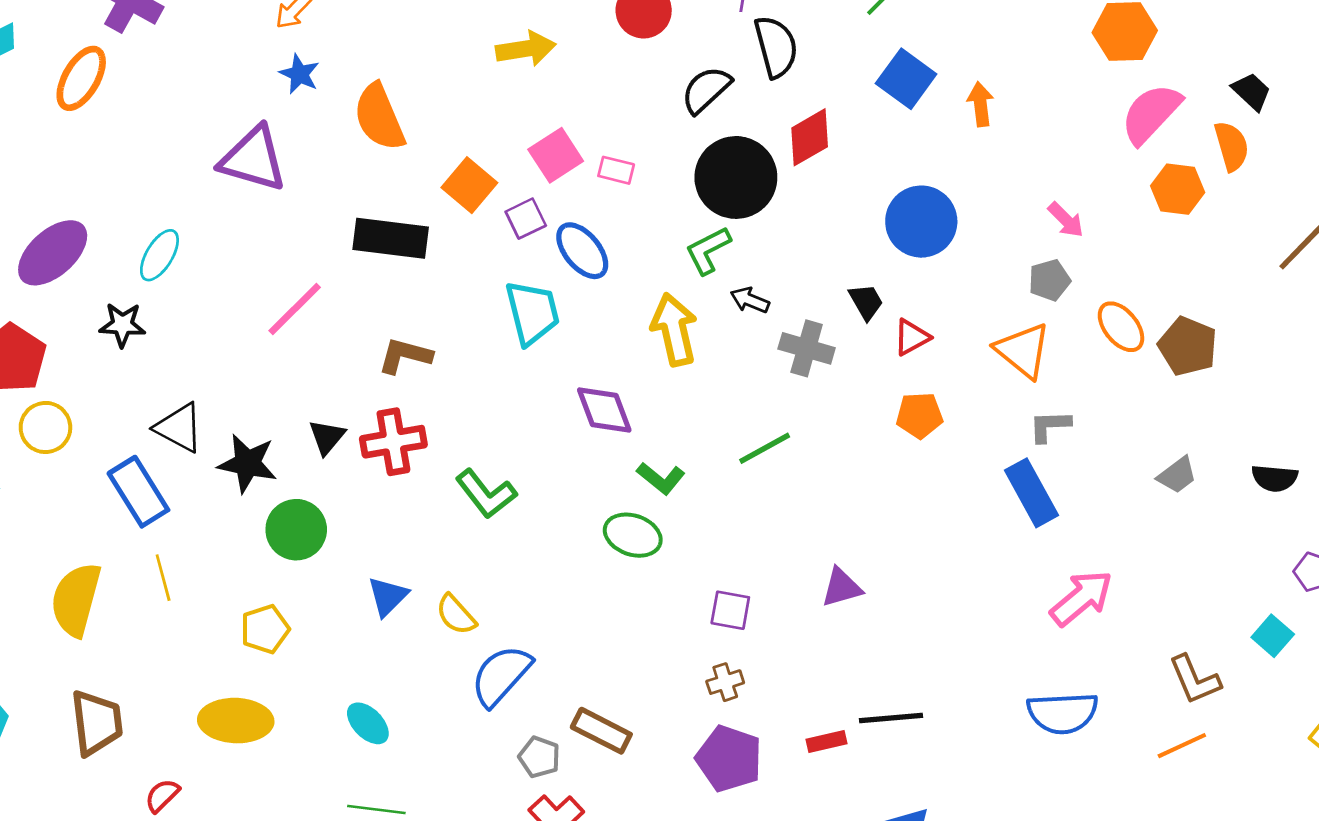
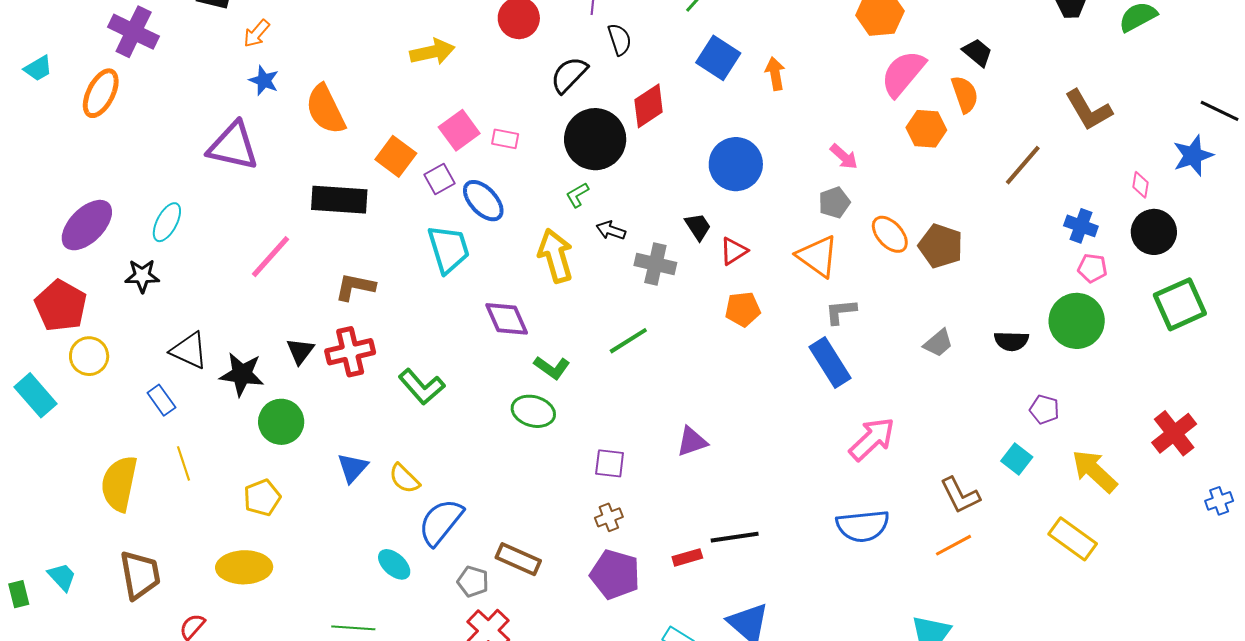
black semicircle: (776, 47) -> (620, 39), size x0.7
green L-shape: (708, 250) -> (577, 195), size x0.7
blue rectangle: (138, 492) -> (161, 400), size x0.6
cyan ellipse: (368, 723) -> (394, 564), moved

